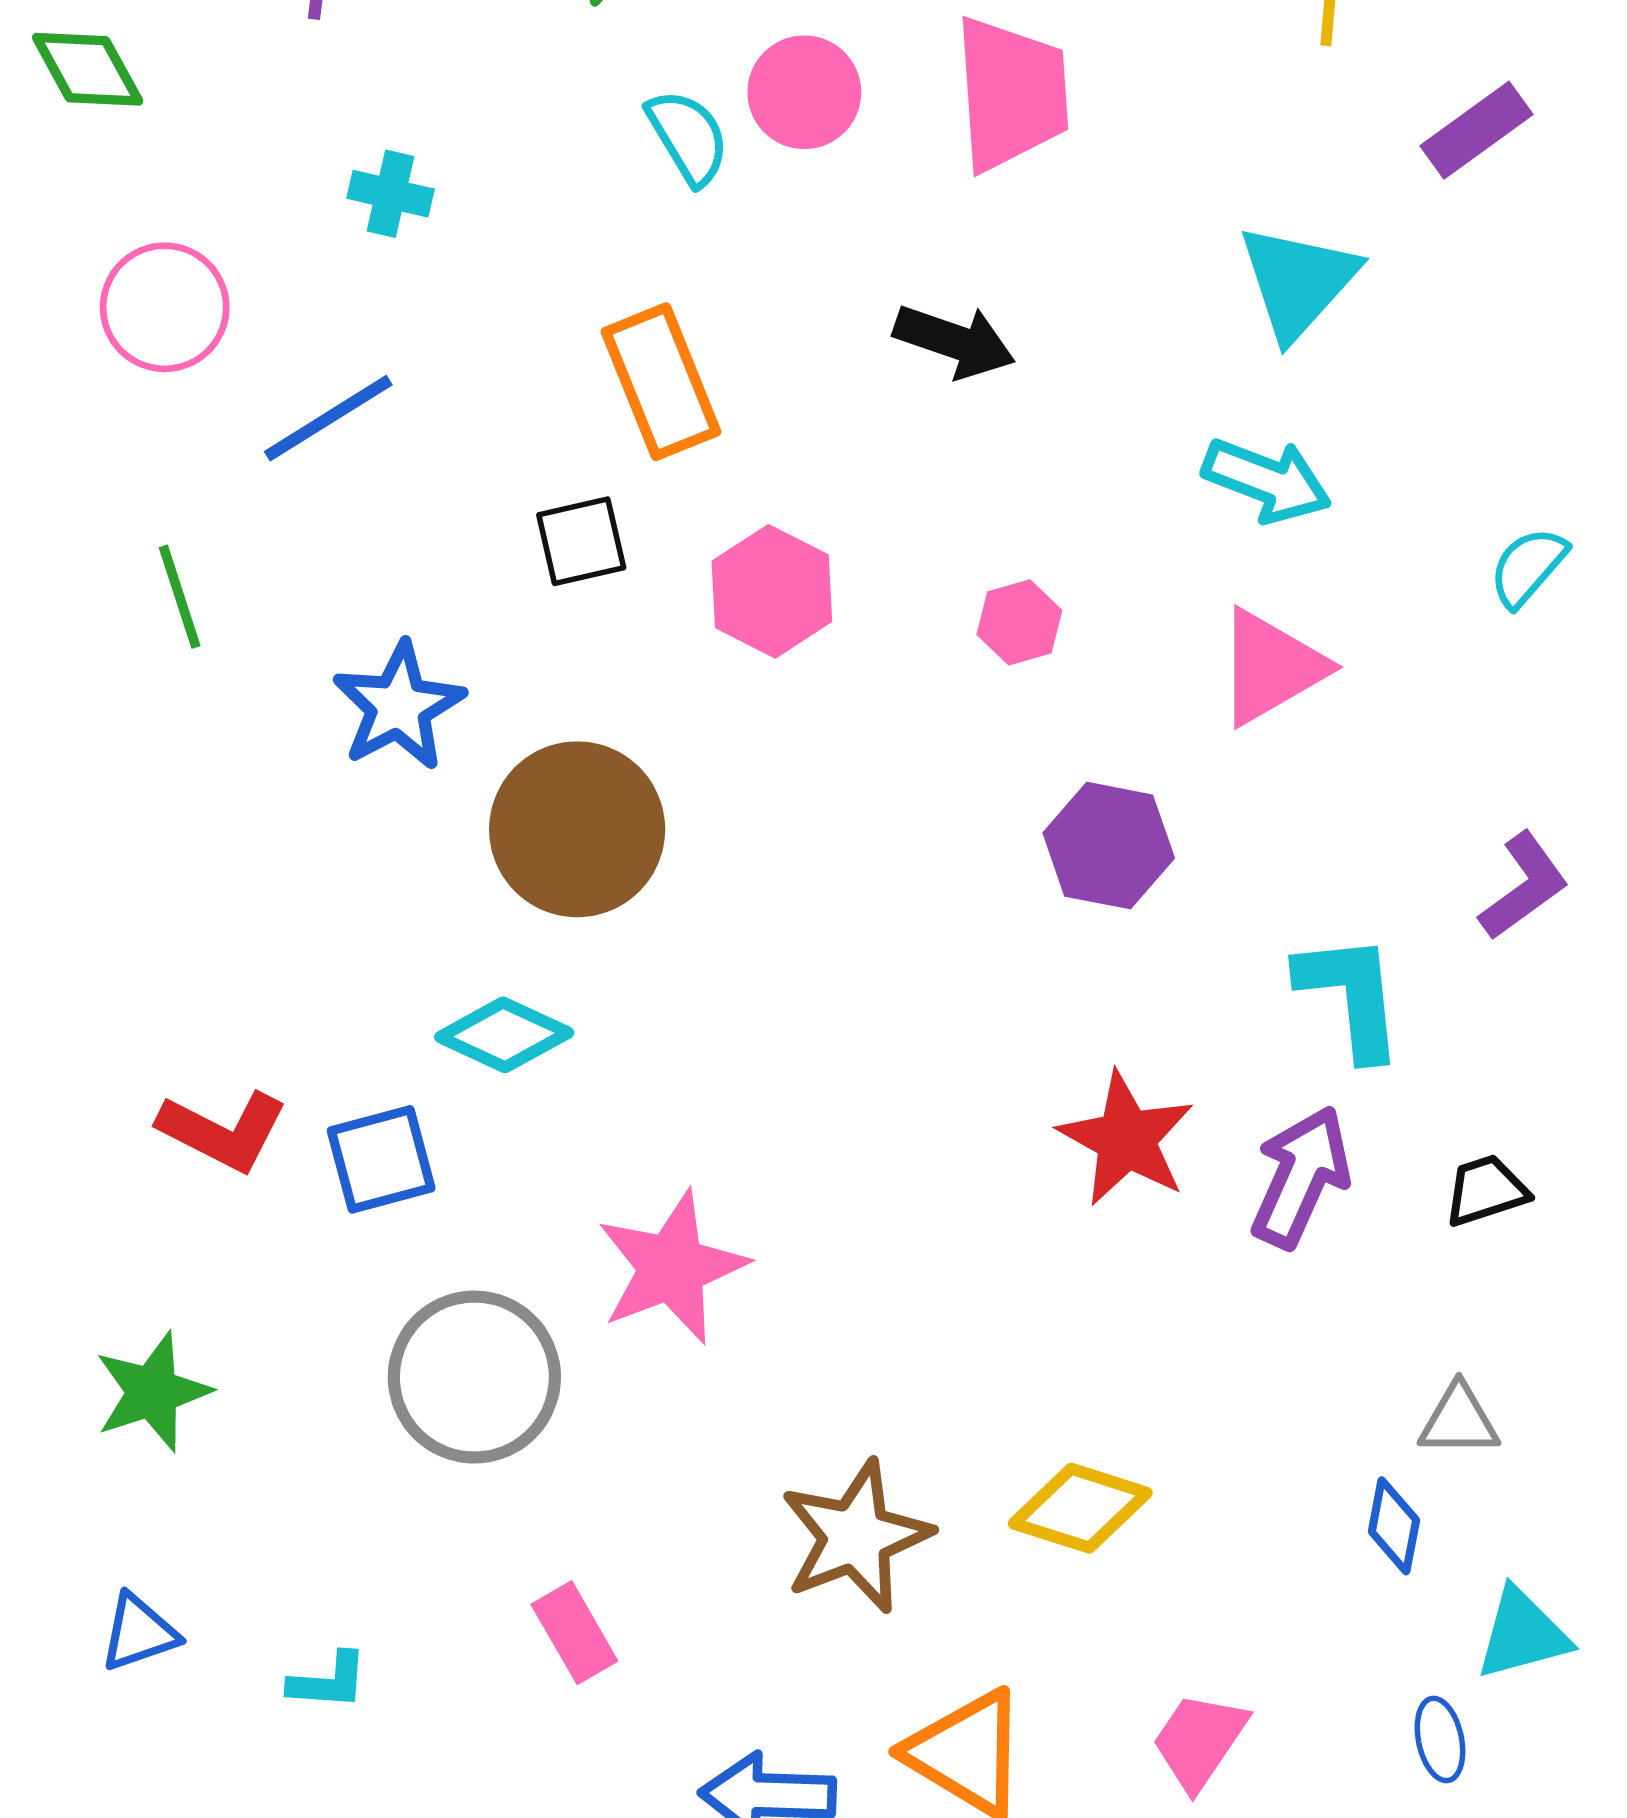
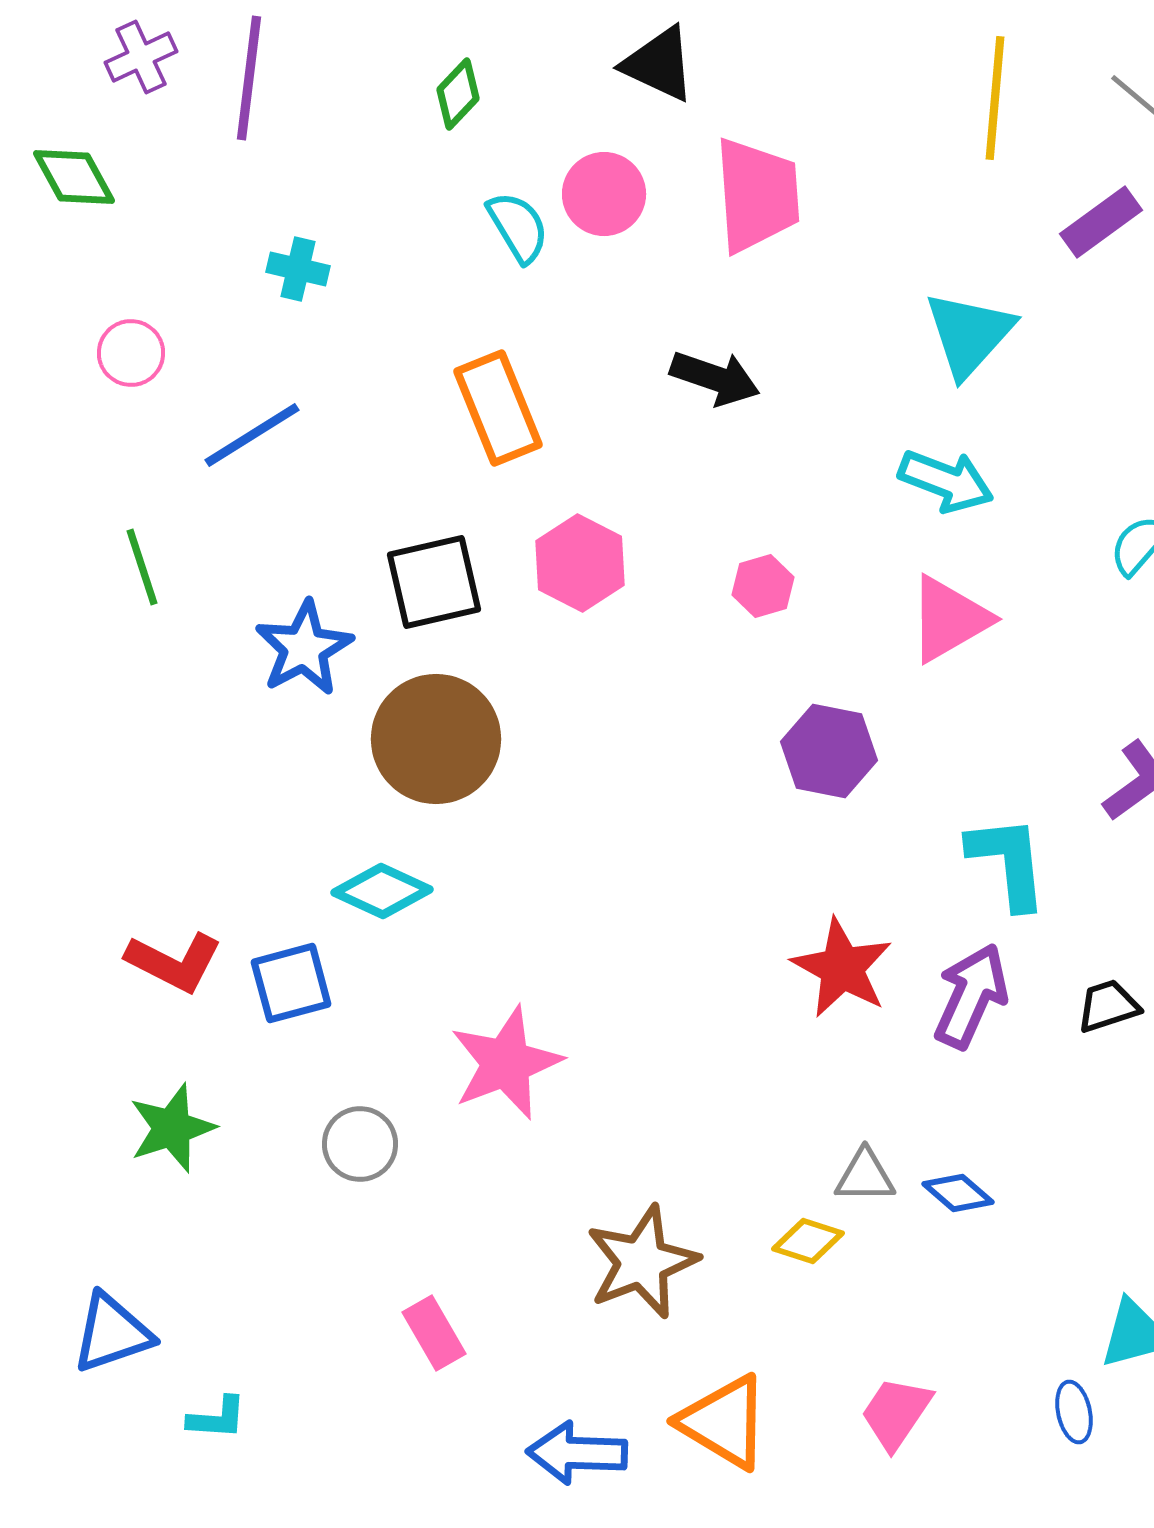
pink circle: (165, 307) -> (131, 353), size x0.7
black square: (581, 541) -> (434, 582), moved, size x1.4
gray circle: (474, 1377) -> (360, 1144), size x0.6
green star: (152, 1392) -> (172, 1128), moved
gray triangle: (1459, 1420) -> (865, 1176), moved
yellow diamond: (1080, 1508) -> (808, 1241), size x0.7
blue diamond: (1394, 1526) -> (958, 1193), moved, turned -60
blue triangle: (139, 1633) -> (112, 1333), size x1.4
cyan L-shape: (328, 1681) -> (217, 1418), moved

